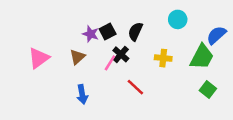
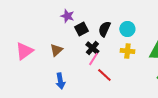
cyan circle: (178, 19) -> (127, 29), moved
purple star: (91, 34) -> (67, 16), moved
pink line: (110, 63) -> (93, 59), moved

